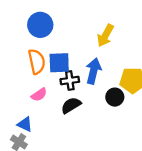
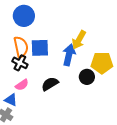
yellow arrow: (105, 36) -> (79, 40), moved
black cross: (70, 80) -> (20, 63), moved, turned 35
pink semicircle: (39, 95) -> (22, 85), moved

